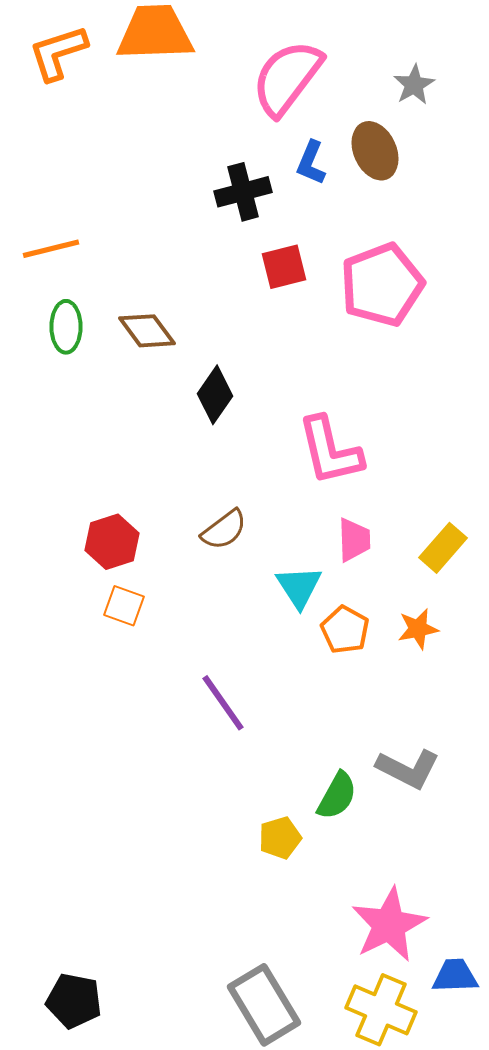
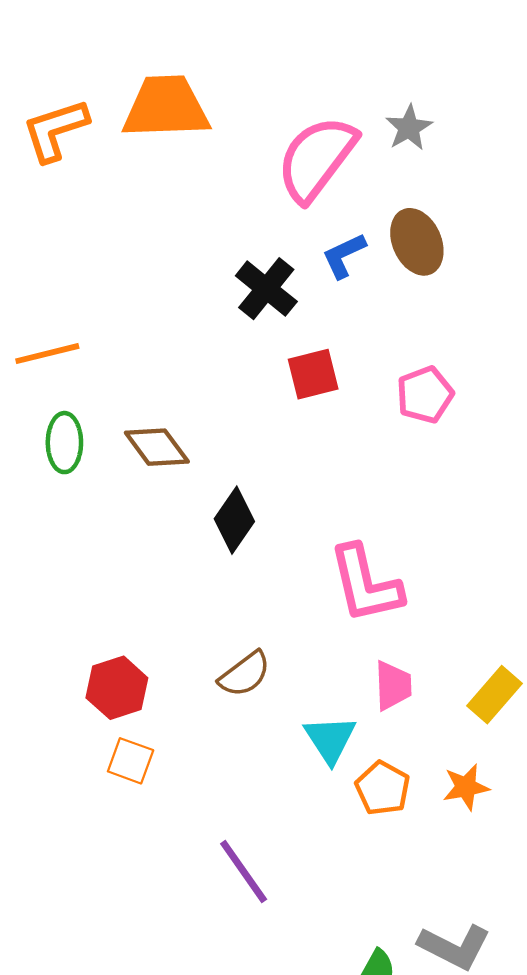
gray star: (414, 85) -> (409, 128), moved
blue L-shape: (311, 163) -> (344, 256), turned 42
black cross: (243, 192) -> (266, 289), turned -36
pink pentagon: (382, 285) -> (425, 395), size x0.6

